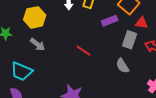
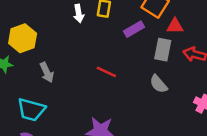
yellow hexagon: (35, 17) -> (23, 38), moved
gray arrow: (38, 44) -> (47, 72), turned 35

